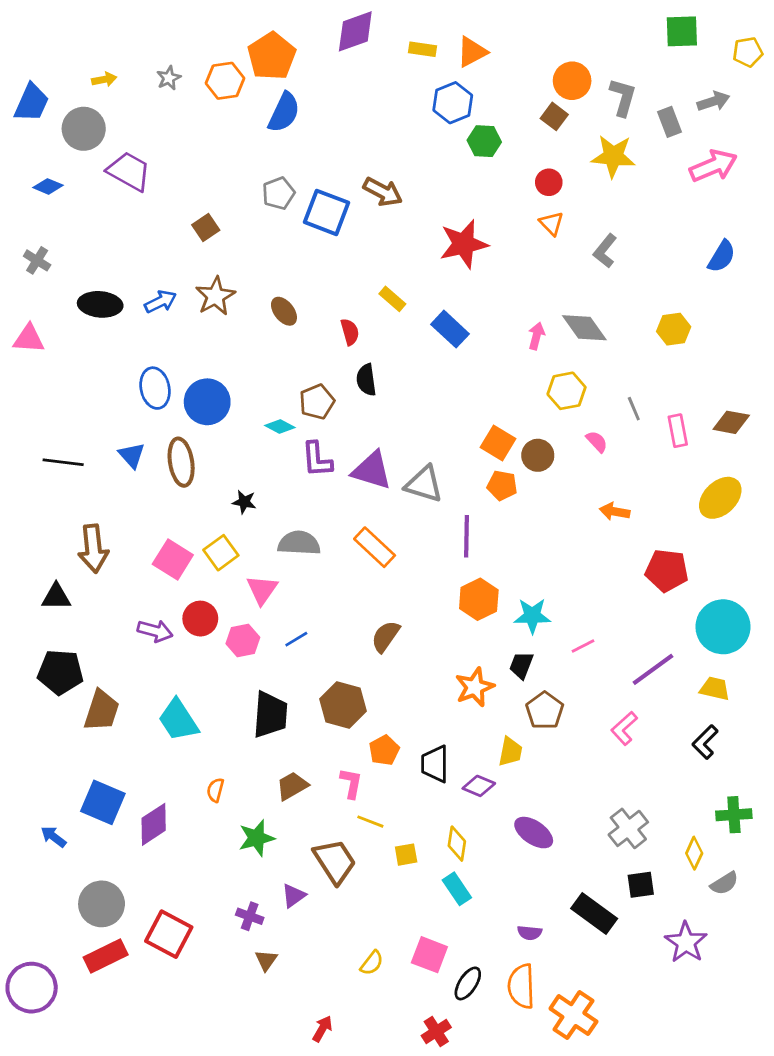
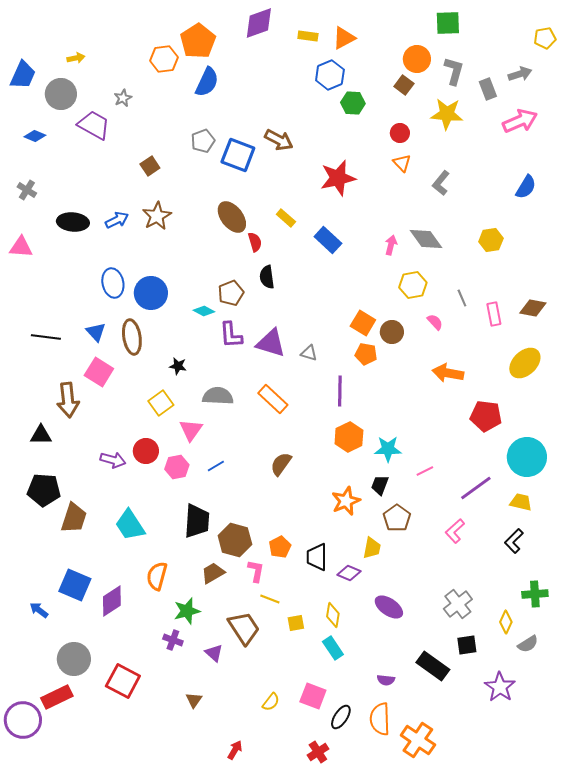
green square: (682, 31) -> (448, 23), moved
gray star: (169, 78) -> (123, 98), moved
brown ellipse: (284, 311) -> (232, 217), moved, size x1.5
gray triangle: (424, 484) -> (309, 353), size x0.6
orange arrow: (615, 512) -> (448, 373), size x1.4
pink square: (173, 560) -> (99, 372), moved
brown hexagon: (343, 705) -> (235, 540), moved
orange semicircle: (215, 790) -> (157, 576), size x1.6
purple triangle: (294, 896) -> (214, 653), turned -42
purple cross: (250, 916) -> (173, 640), moved
red rectangle: (106, 956) -> (57, 697), moved

